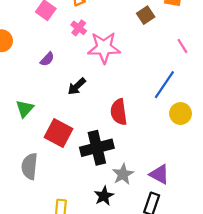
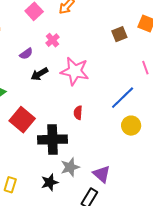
pink cross: (79, 28) -> (53, 40), moved
pink star: (104, 48) -> (75, 71), moved
black arrow: (77, 86) -> (39, 74), moved
red semicircle: (119, 112) -> (78, 113), size x0.6

